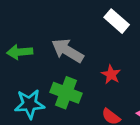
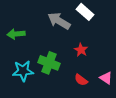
gray arrow: (67, 51) -> (59, 21), moved

